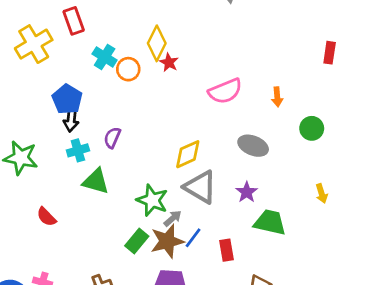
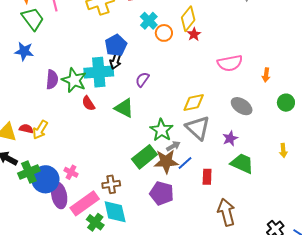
cyan cross: (78, 150) -> (99, 72), moved, size x1.8
red semicircle: (46, 217) -> (88, 103), moved
green rectangle: (137, 241) -> (144, 157), size x1.4

